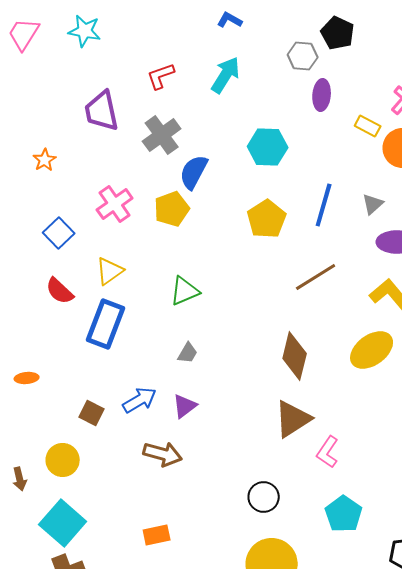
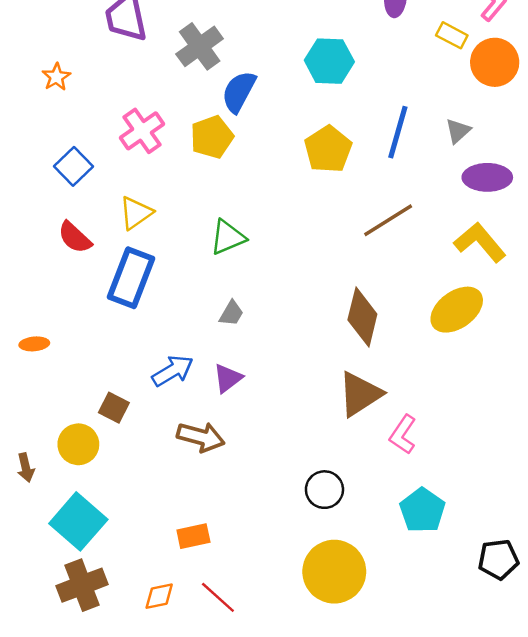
brown square: (92, 413) -> (114, 408), moved

